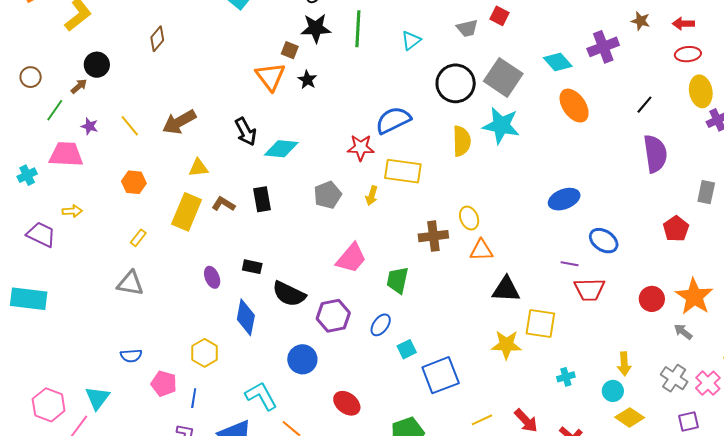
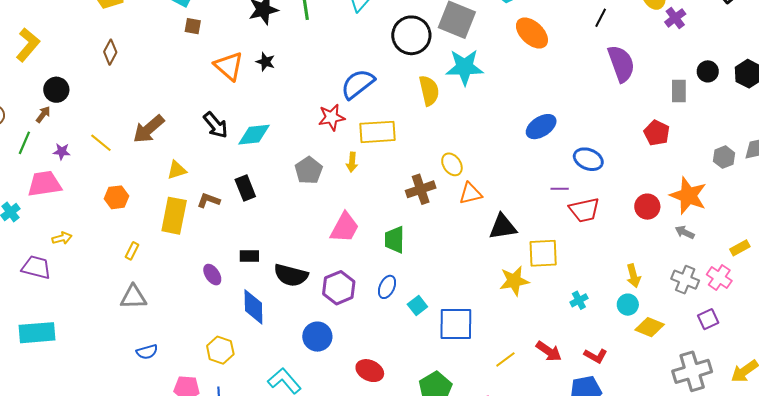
brown square: (290, 50) -> (193, 26), moved
blue semicircle: (131, 356) -> (147, 352), moved
blue square: (441, 375) -> (456, 324), turned 33

